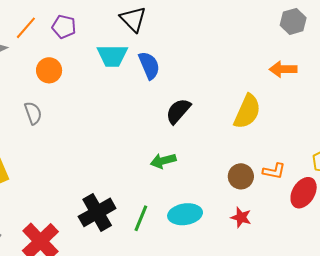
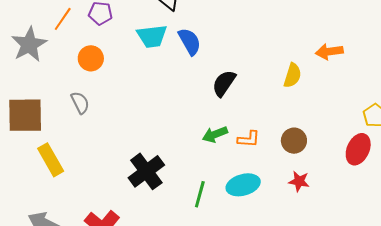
orange arrow: (283, 69) -> (329, 52), moved
yellow semicircle: (247, 112) -> (292, 75), size x0.7
orange L-shape: (274, 171) -> (249, 139), moved
black cross: (97, 212) -> (146, 171), moved

